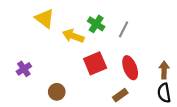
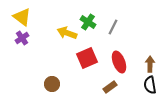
yellow triangle: (45, 18) -> (22, 17), moved
purple cross: (24, 69) -> (22, 38), moved

